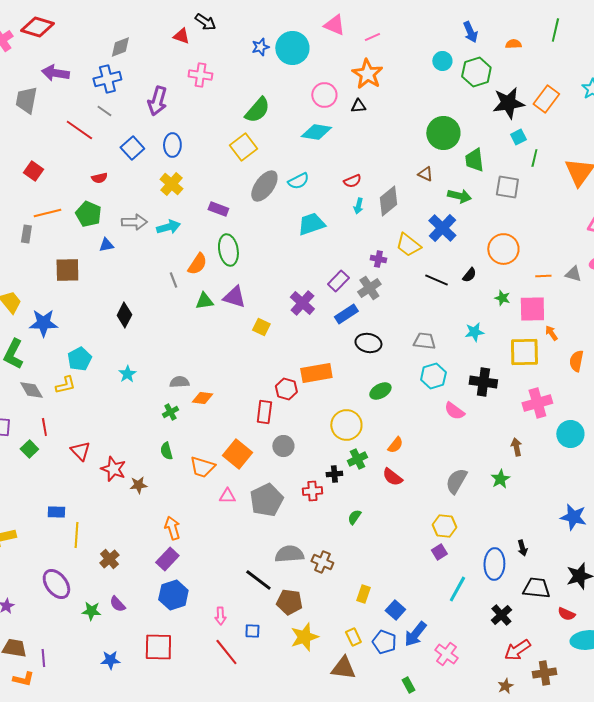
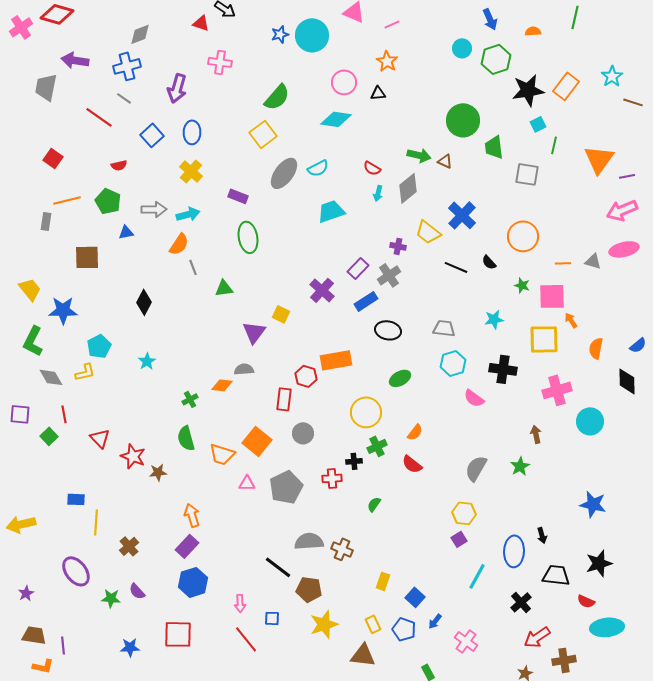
orange star: (367, 74) -> (387, 61), size x0.7
red semicircle: (352, 181) -> (372, 168), turned 54
green arrow: (459, 196) -> (419, 155), moved
orange semicircle: (197, 264) -> (179, 244), moved
black semicircle: (469, 275) -> (489, 262), turned 98
purple triangle: (234, 297) -> (254, 332), moved, turned 50
gray semicircle: (179, 382) -> (244, 369), moved
green semicircle: (166, 451) -> (186, 438), size x1.4
blue arrow: (415, 634) -> (435, 621), size x0.6

